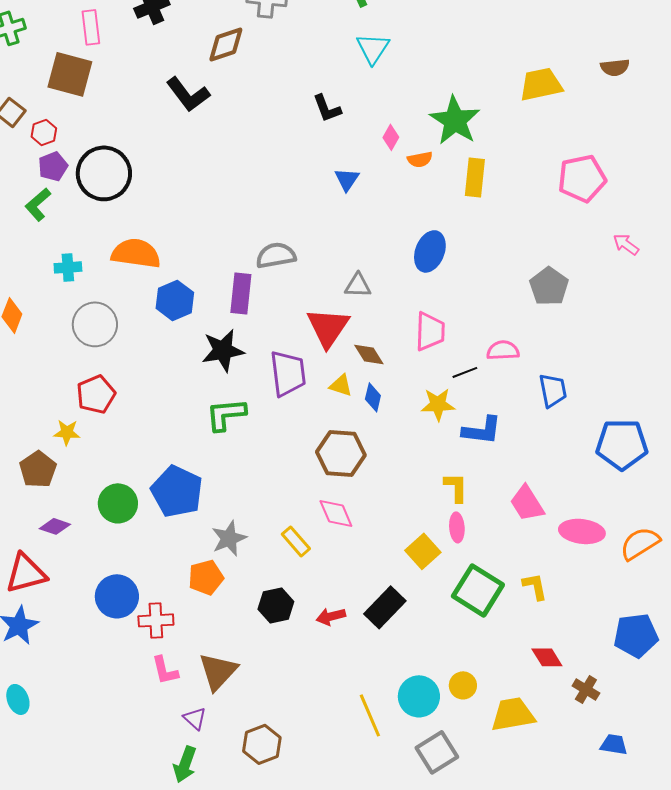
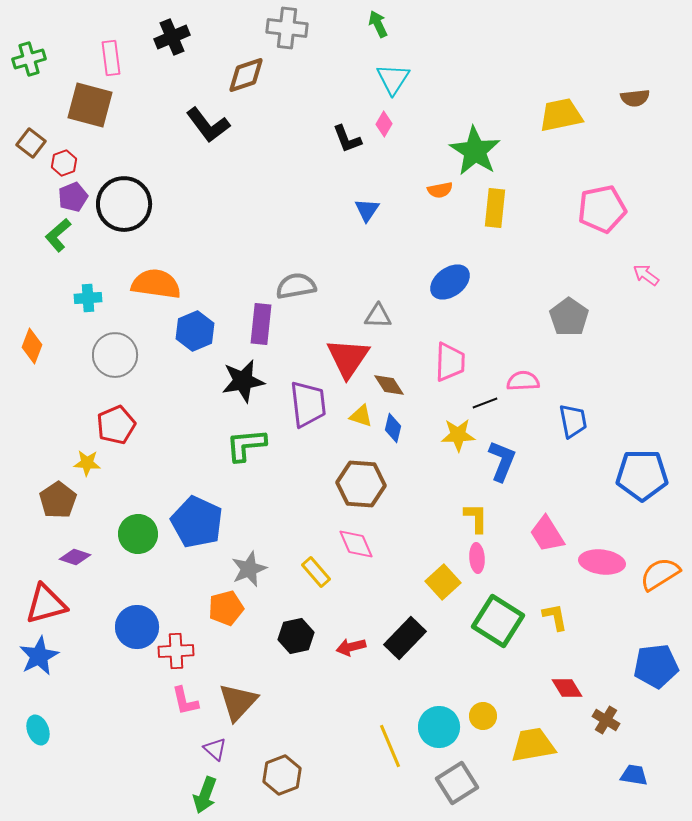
pink diamond: (391, 137) -> (384, 124), moved
blue ellipse: (430, 251) -> (450, 282), turned 33
blue L-shape: (482, 430) -> (502, 461), turned -75

